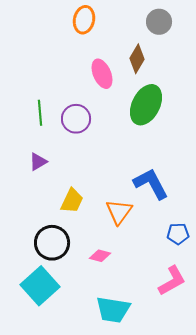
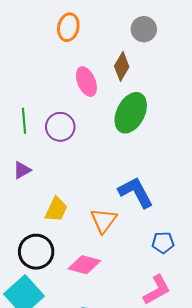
pink diamond: (100, 256) -> (84, 265), size x1.5

